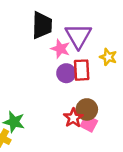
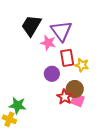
black trapezoid: (42, 25) -> (31, 26), turned -145
yellow star: (108, 57) -> (82, 65), moved
purple circle: (66, 73) -> (52, 74), moved

